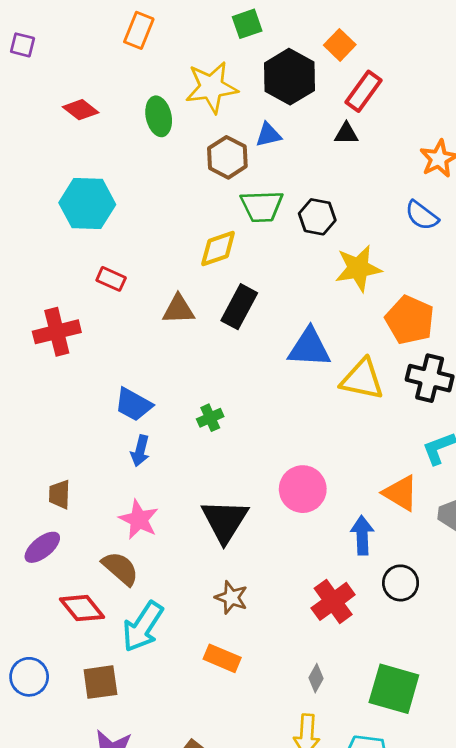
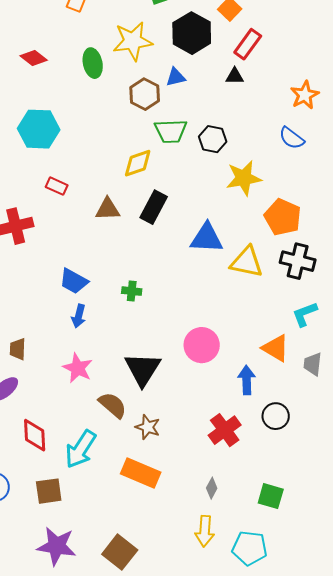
green cross: (210, 418) -> (132, 291), turned 30
brown semicircle: (120, 568) -> (113, 405), moved
red diamond: (82, 608) -> (35, 435), turned 36
orange rectangle: (222, 658) -> (141, 473), size x1.4
green square: (394, 689) -> (271, 496), size x0.7

